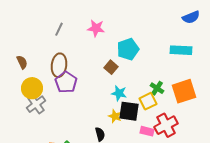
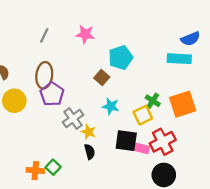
blue semicircle: (191, 17) -> (190, 39), moved
gray cross: (36, 104) -> (73, 118), moved
black square: (129, 111) -> (126, 141), moved
yellow star: (115, 116) -> (89, 132), moved

